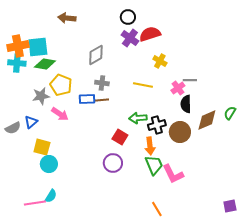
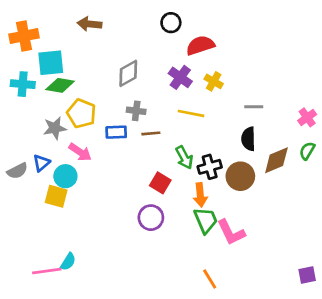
purple cross: (130, 38) -> (180, 77), moved
orange cross: (18, 46) -> (24, 36), moved
pink cross: (178, 88) -> (307, 117), moved
brown line: (102, 100) -> (151, 133), moved
green arrow: (138, 118) -> (184, 158), turned -114
cyan circle: (49, 164) -> (65, 176), moved

